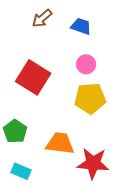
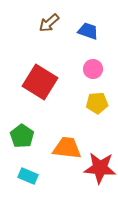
yellow pentagon: (90, 98) -> (97, 103), size x0.7

